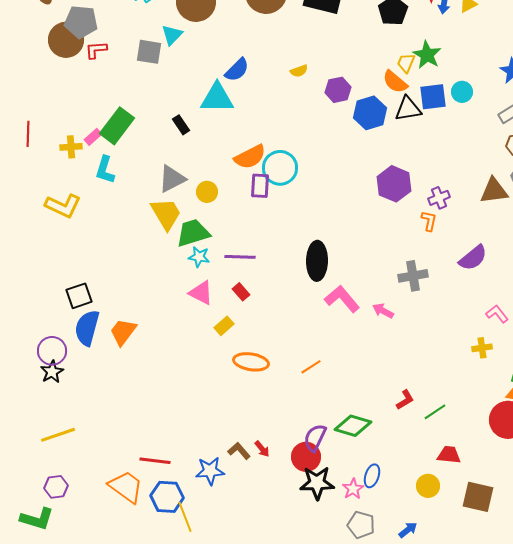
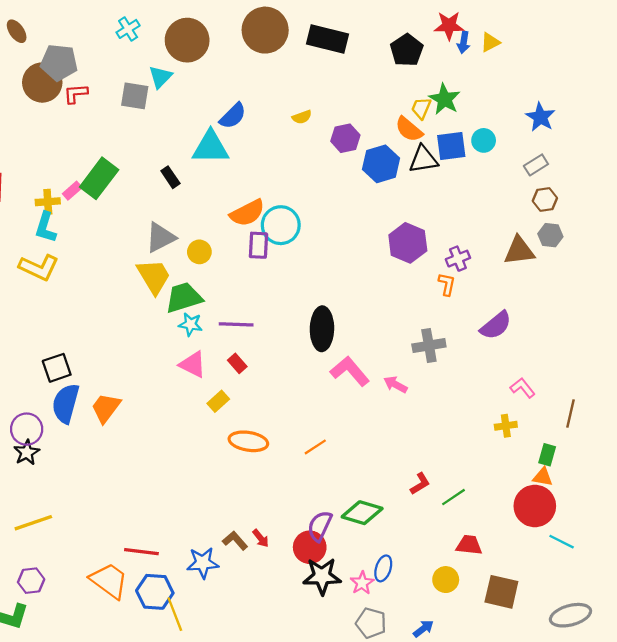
cyan L-shape: (105, 170) -> (46, 227), moved

